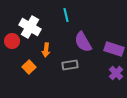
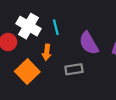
cyan line: (66, 15) -> (56, 27), moved
orange square: (29, 67) -> (27, 72), size x1.5

